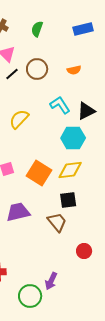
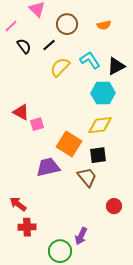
black line: (12, 74) -> (49, 45), moved
yellow semicircle: (19, 119) -> (60, 67), moved
orange square: (39, 173) -> (69, 144), moved

